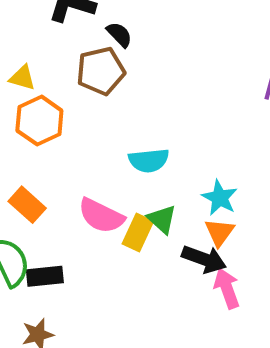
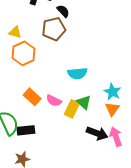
orange rectangle: (27, 205) -> (32, 97), moved
pink semicircle: (101, 216) -> (54, 101), size x0.7
black arrow: (204, 259) -> (97, 133), moved

